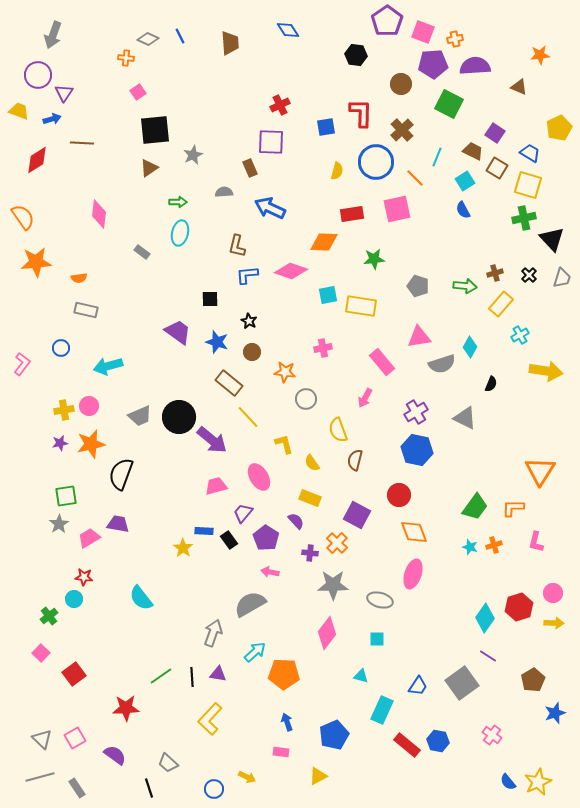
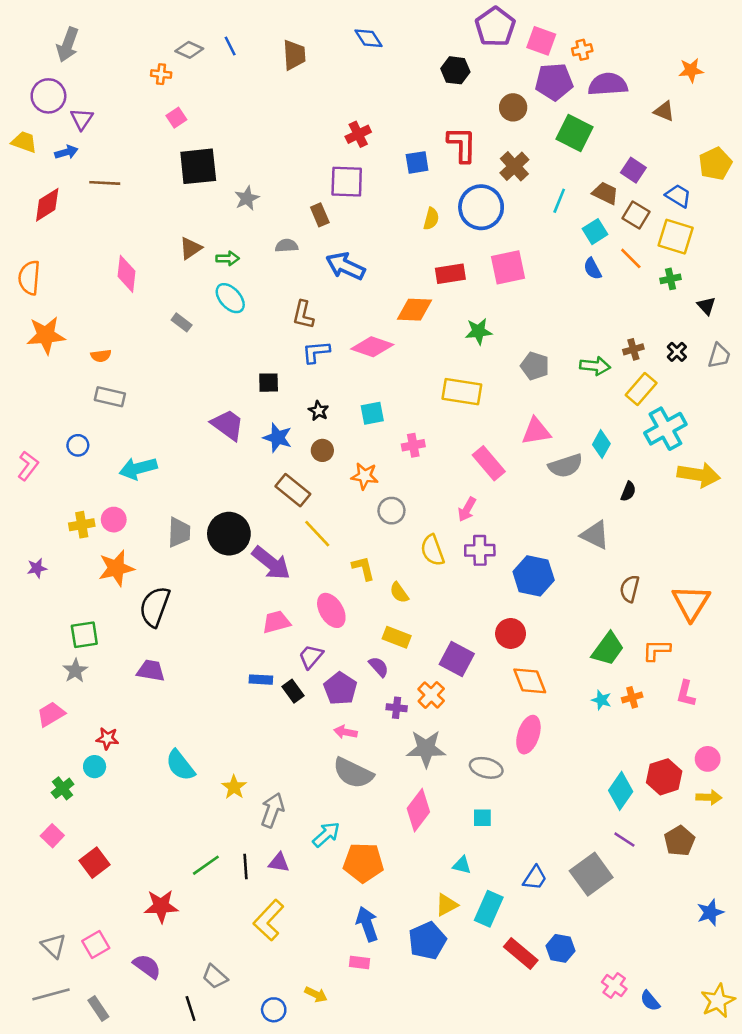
brown triangle: (149, 168) -> (191, 248), moved
orange line: (415, 178) -> (631, 258), moved
orange semicircle: (23, 217) -> (29, 278), turned -140
green cross: (524, 218) -> (671, 279), size x0.7
cyan ellipse: (180, 233) -> (230, 298), turned -55
black triangle: (552, 239) -> (706, 306), size x0.6
cyan square: (328, 295) -> (372, 413), moved
cyan cross: (520, 335) -> (665, 429), size x1.8
purple cross: (416, 412) -> (480, 550), moved, turned 30
gray trapezoid: (140, 416) -> (179, 532), turned -65
purple star: (60, 443) -> (37, 568), moved
brown semicircle: (355, 460) -> (630, 589), moved
pink trapezoid: (89, 538) -> (51, 714), moved
yellow star: (183, 548) -> (234, 787), moved
gray semicircle: (250, 604) -> (353, 773), moved, turned -124
brown pentagon: (533, 680) -> (679, 841), moved
blue arrow: (287, 722) -> (367, 924), size x1.5
pink cross: (492, 735) -> (614, 985), moved
yellow triangle: (318, 776) -> (447, 905), moved
yellow star: (538, 782) -> (718, 1001), moved

